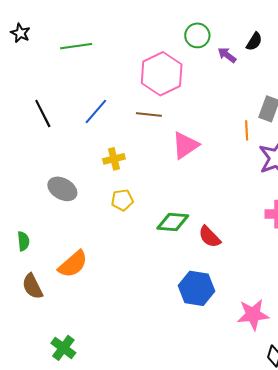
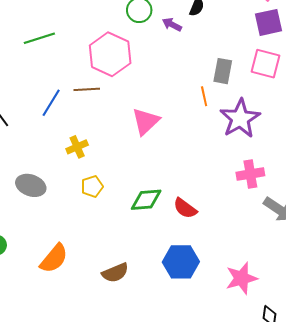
green line: (76, 46) -> (39, 38), moved
brown line: (149, 115) -> (87, 89), moved
brown semicircle: (33, 286) -> (115, 273), moved, turned -76

